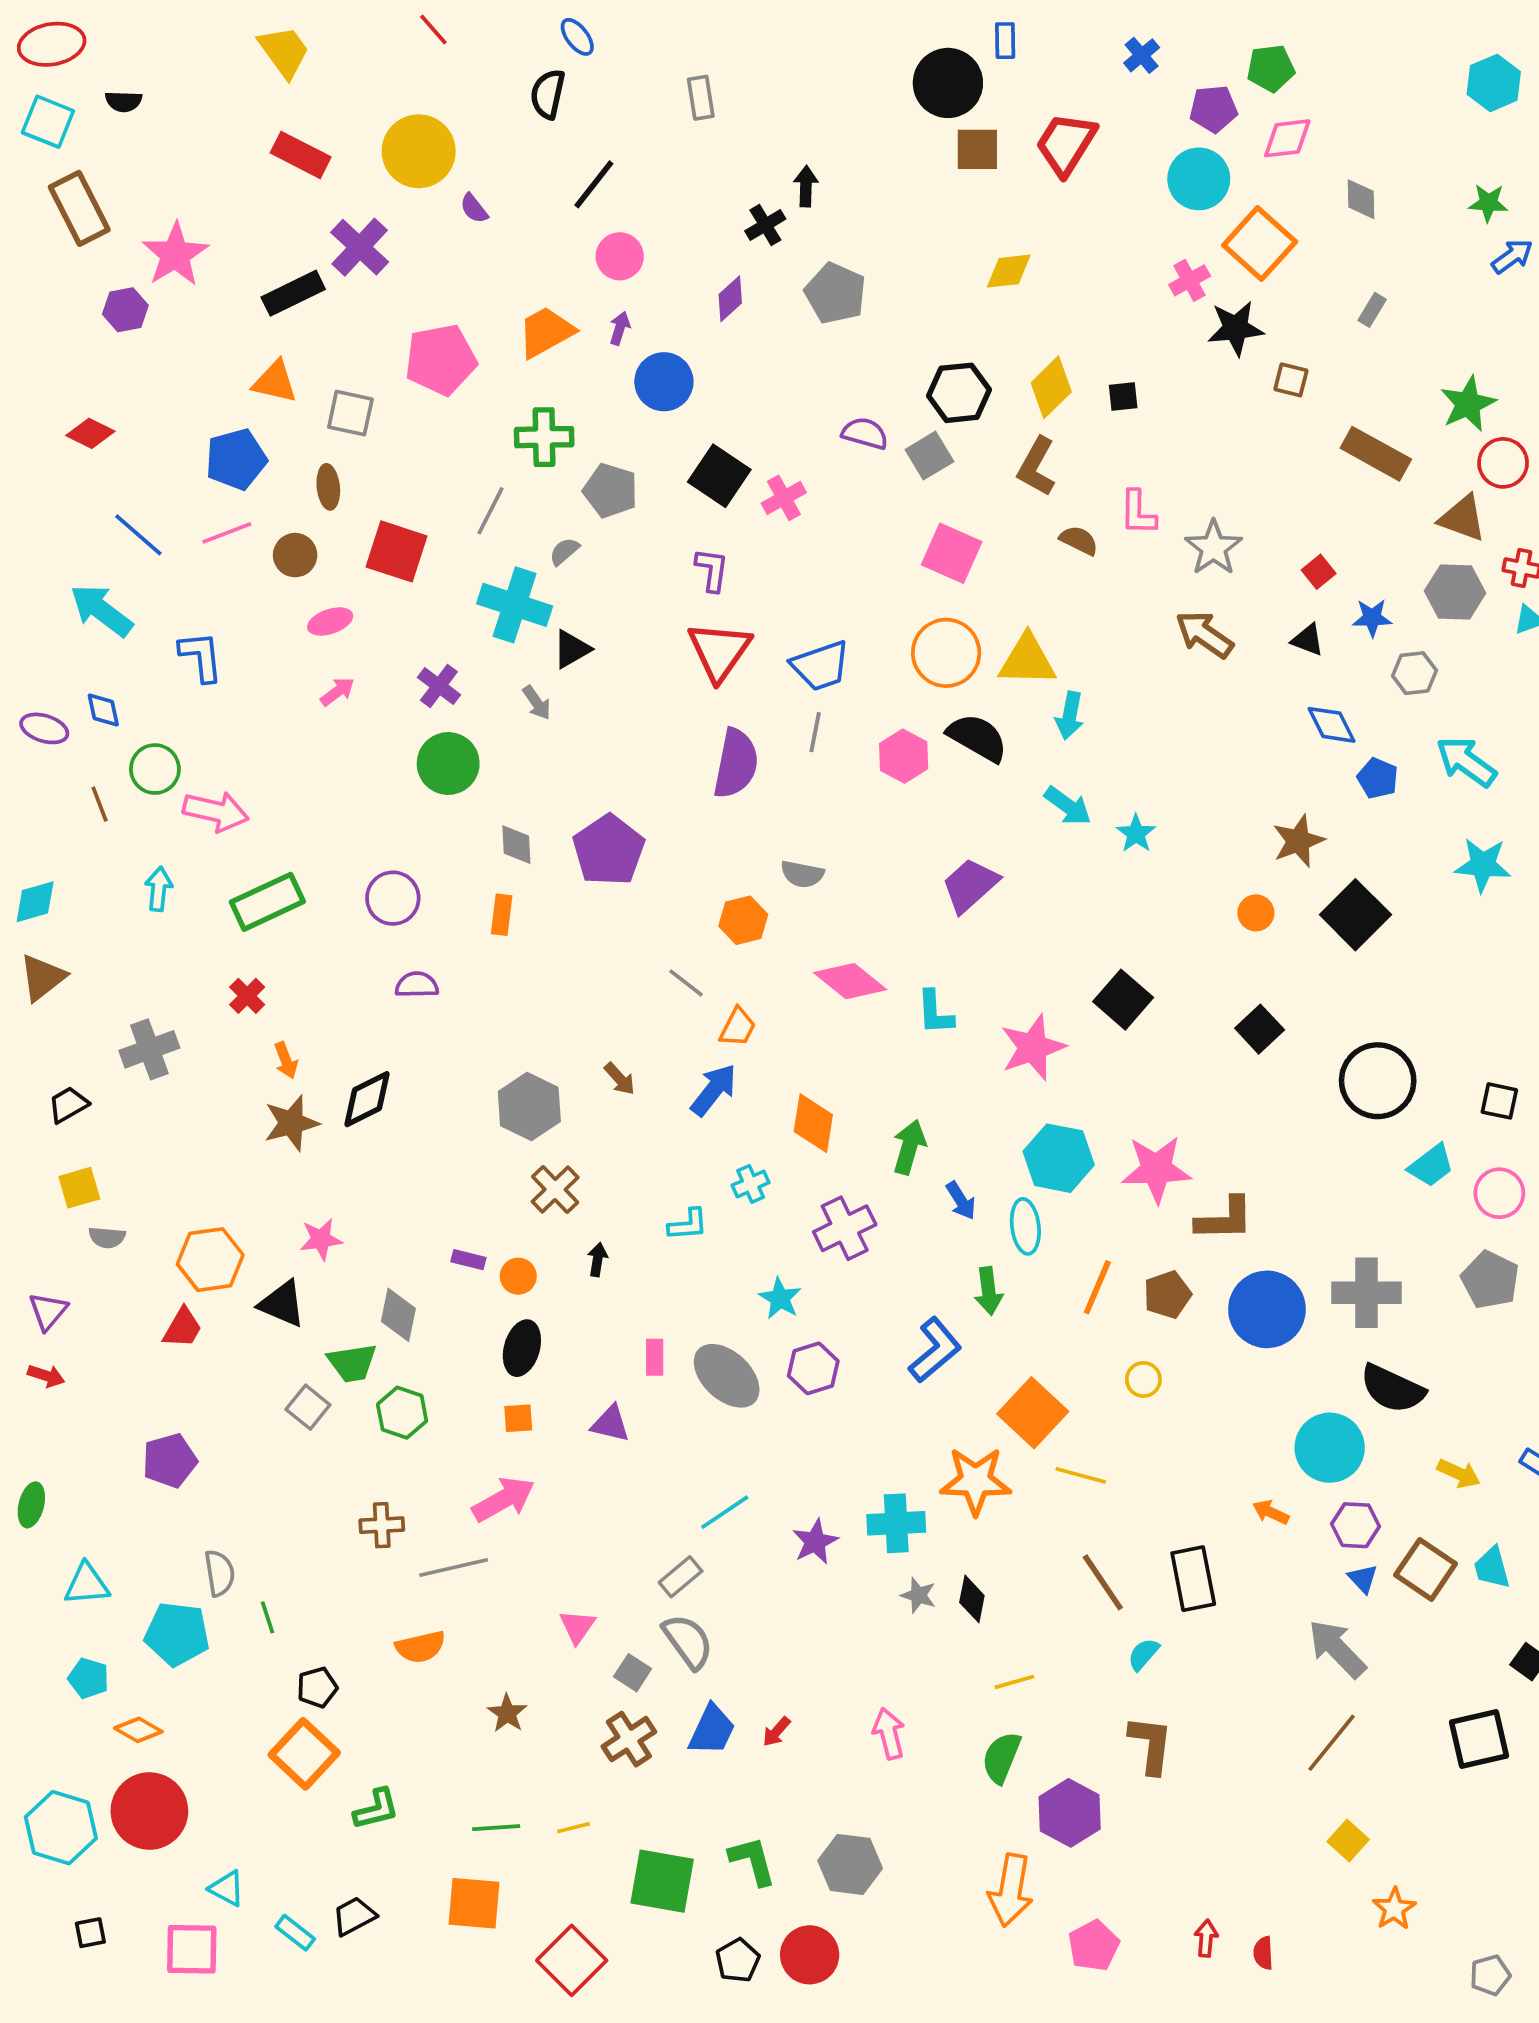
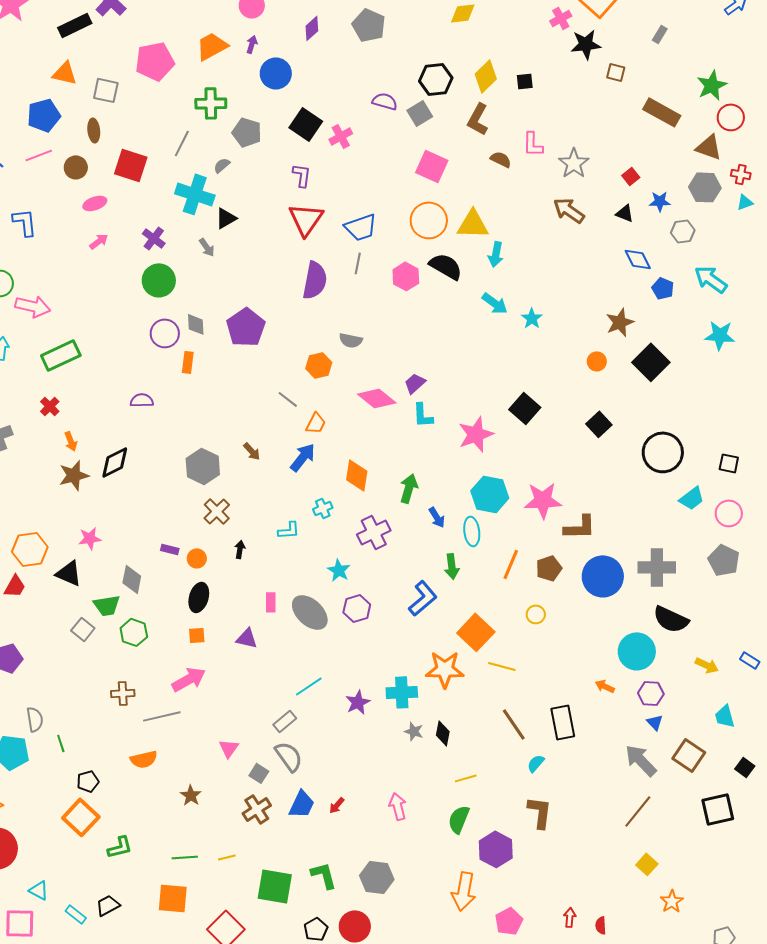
purple trapezoid: (970, 885) -> (415, 383), moved, size x0.7
purple circle: (393, 898) -> (165, 333), moved
brown square: (1426, 1569) -> (689, 755), moved

